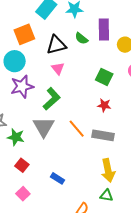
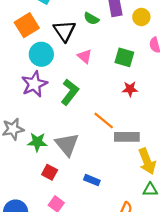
black triangle: (56, 45) -> (64, 31), turned -40
cyan circle: (15, 61) -> (41, 54), moved
pink triangle: (58, 68) -> (85, 56), moved
gray triangle: (44, 127) -> (67, 144), moved
gray rectangle: (103, 135) -> (127, 137), moved

